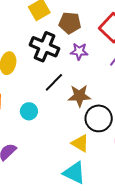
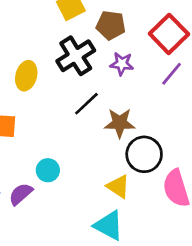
black cross: (44, 47) -> (76, 56), turned 32
cyan circle: (29, 111) -> (48, 170), moved

